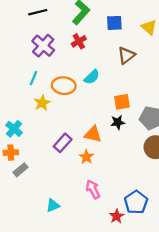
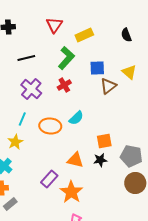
brown triangle: (126, 55) -> (108, 86), moved
yellow star: (42, 103) -> (15, 142), moved
orange triangle: (93, 134) -> (75, 160), moved
orange star: (86, 157) -> (71, 192), size x1.6

